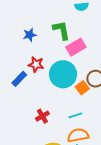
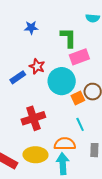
blue star: (30, 35) -> (31, 28), moved
cyan line: (75, 115) -> (80, 124), moved, turned 72
red cross: (42, 116) -> (33, 118), size x1.6

